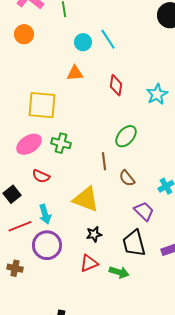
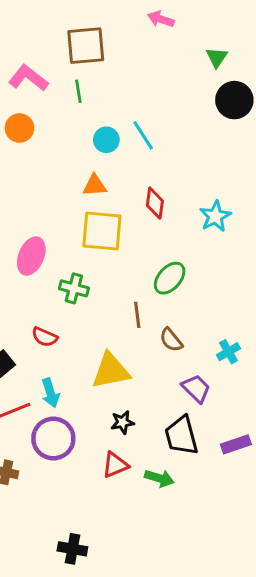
yellow square: (42, 105) -> (102, 231), moved
pink ellipse: (29, 144) -> (31, 256), moved, turned -35
yellow triangle: (86, 199) -> (111, 371), turned -32

